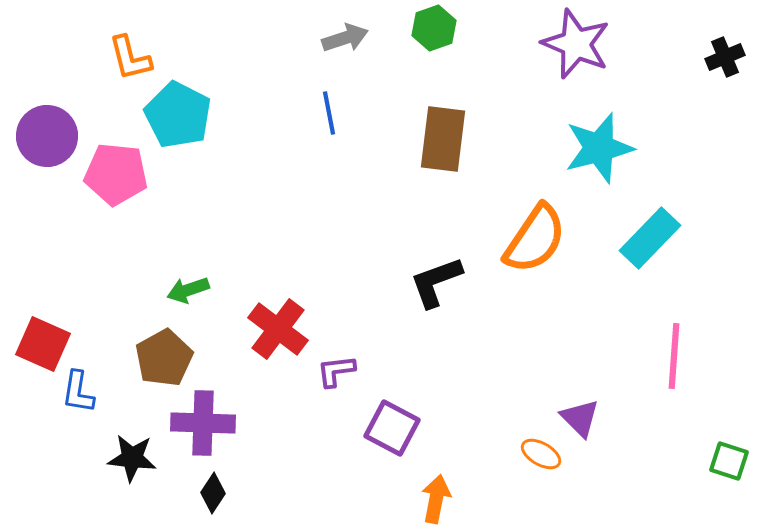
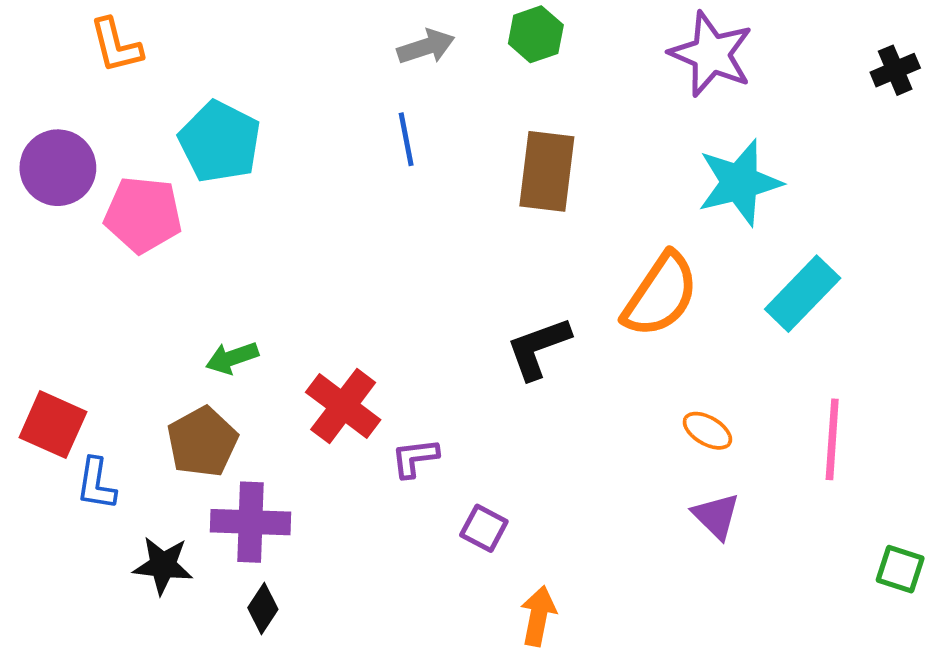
orange L-shape: (130, 58) -> (116, 45), moved
purple square: (392, 428) -> (484, 528), size x0.7
orange ellipse: (541, 454) -> (707, 431), moved

